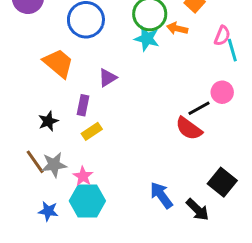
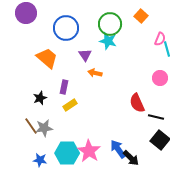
orange arrow: (177, 28) -> (95, 73), moved
purple triangle: (108, 78) -> (85, 55), moved, turned -32
black line: (199, 108) -> (156, 117), moved, turned 42
red semicircle: (189, 128) -> (137, 103), turned 30
pink star: (83, 176) -> (89, 151), moved, size x1.6
black arrow: (198, 210) -> (131, 158), moved

